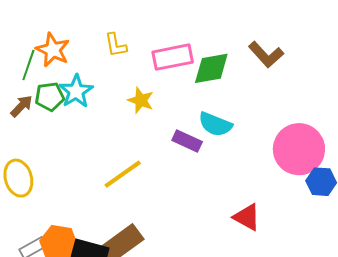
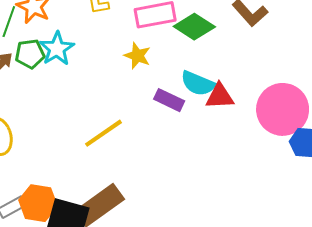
green diamond: (211, 68) -> (194, 27), turned 42
yellow star: (141, 100) -> (137, 56), moved
red triangle: (247, 217) -> (220, 96), moved, turned -32

